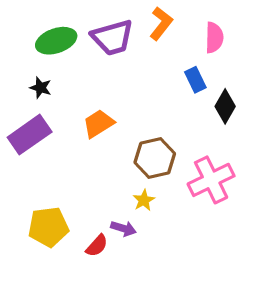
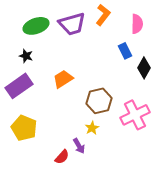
yellow pentagon: (48, 227) -> (24, 128), moved, turned 30
purple arrow: (123, 228) -> (79, 146), turned 42

